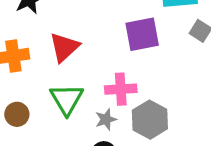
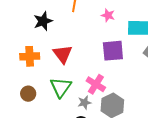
red triangle: (64, 47) -> (63, 54), turned -30
pink cross: (121, 89) -> (96, 84), turned 30

